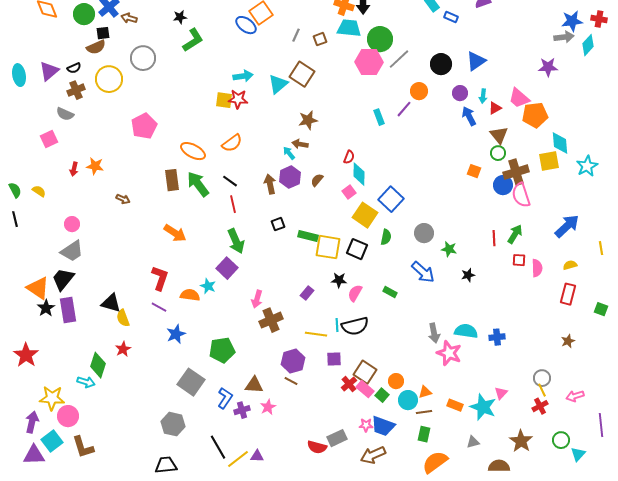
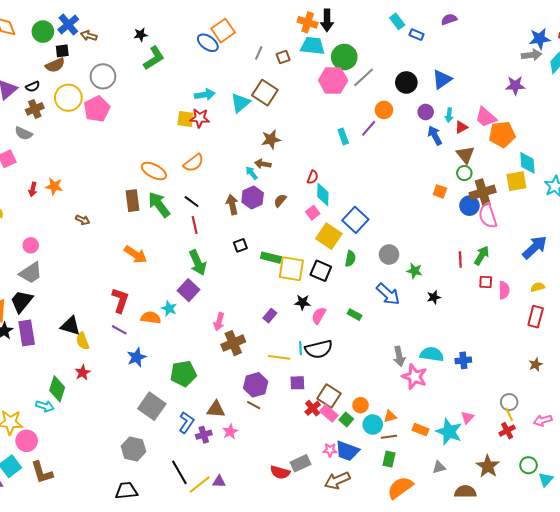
pink pentagon: (144, 126) -> (97, 109), moved

